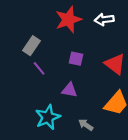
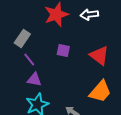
purple triangle: (69, 90) -> (34, 80), moved

